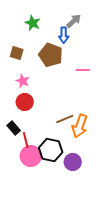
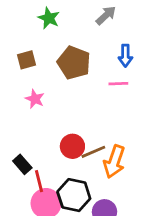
blue arrow: (64, 35) -> (125, 56), moved
brown square: (17, 53) -> (26, 60), turned -32
red circle: (25, 102) -> (72, 146), moved

